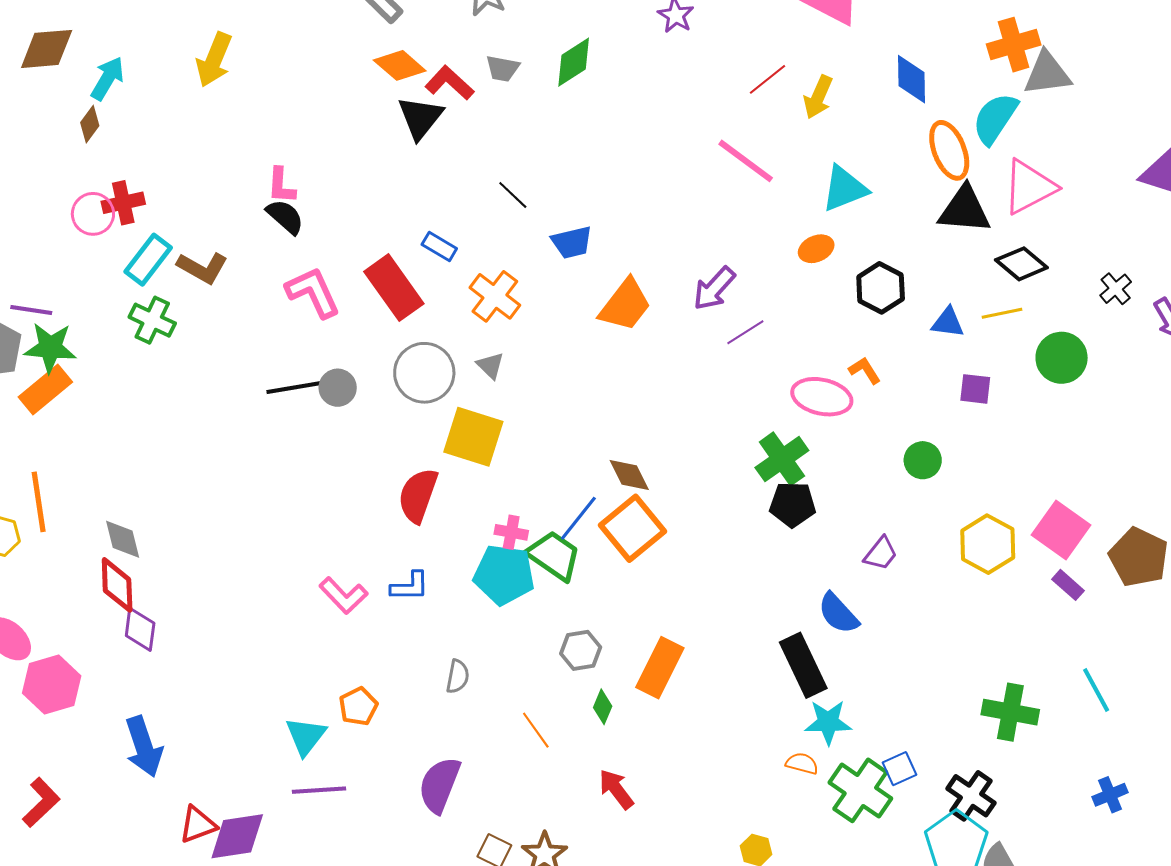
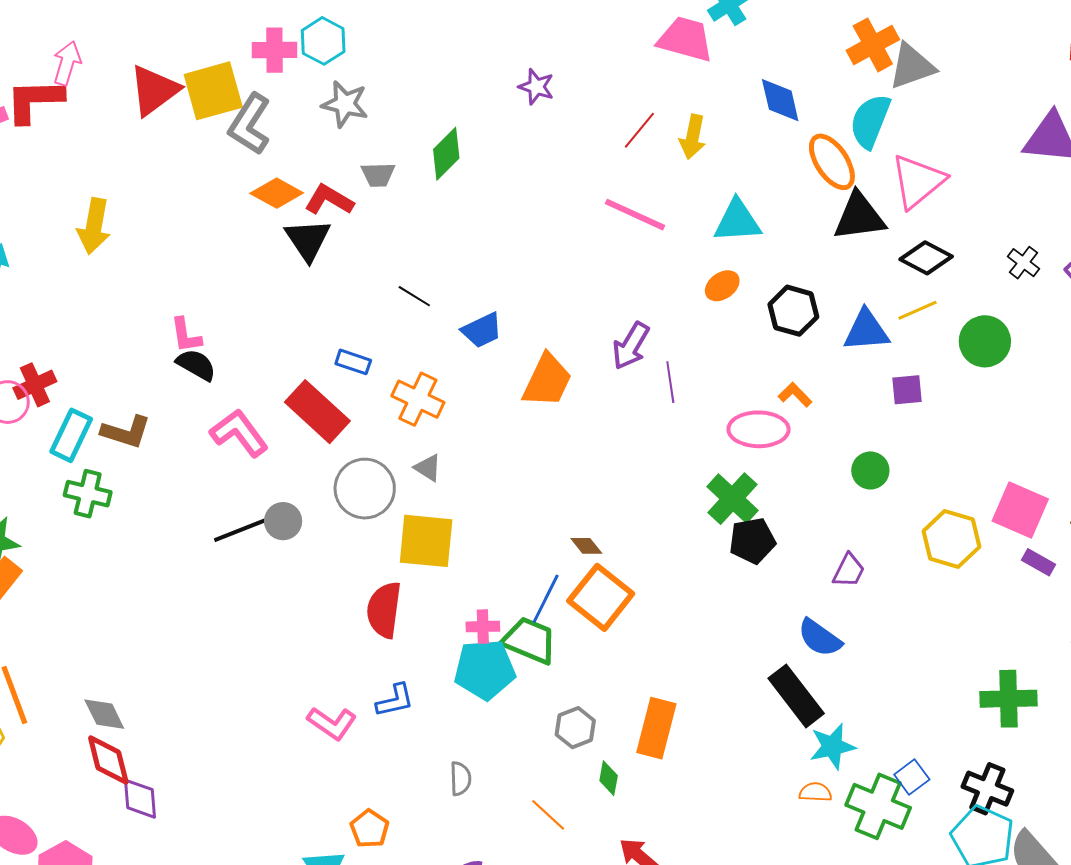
cyan triangle: (844, 189) -> (737, 221), turned 30
blue triangle: (948, 322) -> (866, 331), size x1.4
purple line: (745, 332) -> (670, 382), turned -54
brown diamond: (629, 475) -> (586, 546), size x0.7

